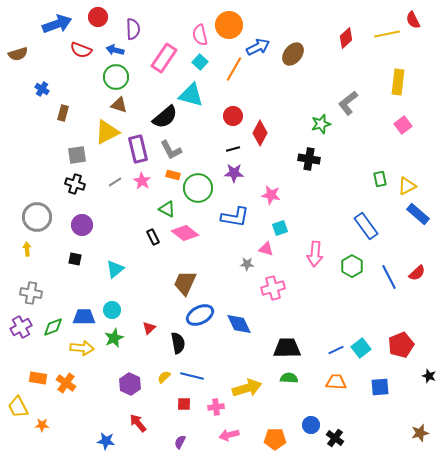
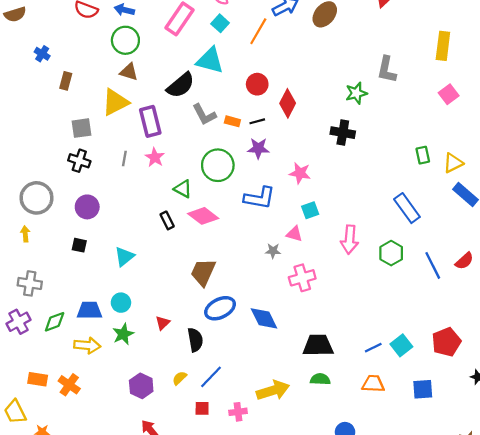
gray L-shape: (348, 103) -> (387, 70), turned -40
gray L-shape: (171, 150) -> (204, 115), moved
orange rectangle: (173, 175) -> (232, 121), moved
gray line: (115, 182) -> (124, 158), turned -48
blue line: (192, 376) -> (211, 377), turned -60

